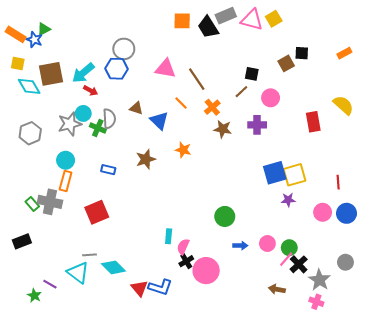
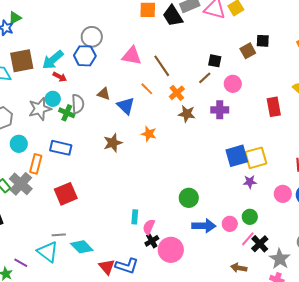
cyan circle: (66, 160) -> (19, 144), moved
blue rectangle: (108, 170) -> (61, 148), moved, size x1.5
gray cross: (50, 202) -> (21, 184), turned 30
blue arrow: (240, 246) -> (204, 226), size x1.6
green circle: (289, 248) -> (250, 217), moved

